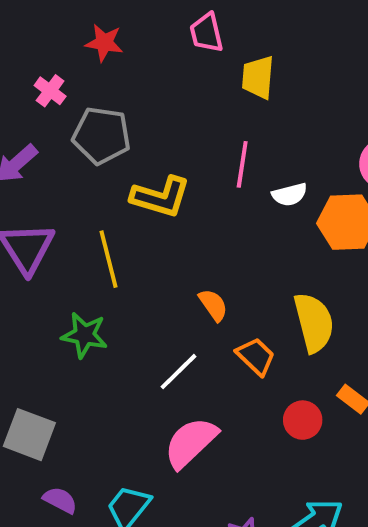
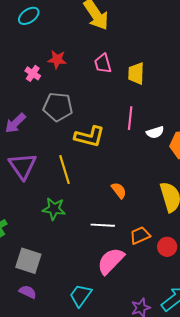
pink trapezoid: (206, 33) -> (103, 64), moved
pink cross: (50, 91) -> (33, 73), moved
orange trapezoid: (256, 356) -> (140, 235), moved, turned -65
white line: (178, 372) -> (103, 225), turned 50
purple semicircle: (60, 500) -> (28, 292), moved

